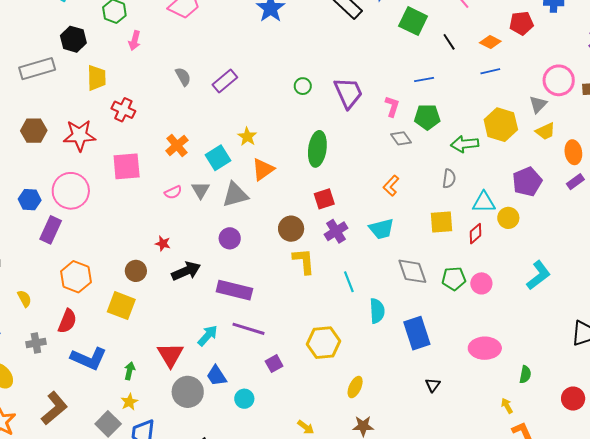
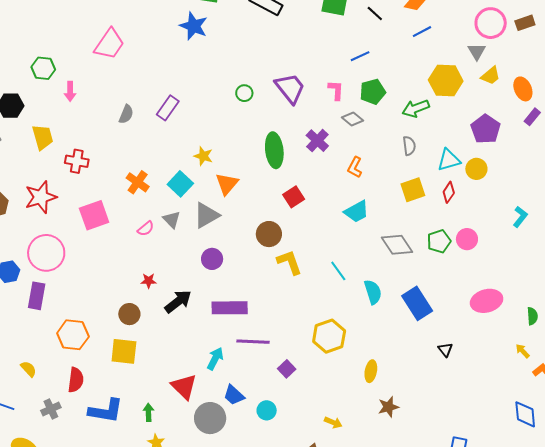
gray semicircle: (183, 77) -> (126, 114), turned 66
purple cross: (336, 231) -> (317, 141), moved
cyan L-shape: (539, 275) -> (520, 217), size x0.7

